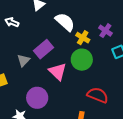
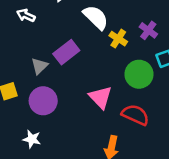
green circle: (82, 60) -> (139, 74), moved
pink triangle: (58, 71) -> (100, 97), moved
purple circle: (37, 98) -> (43, 101), moved

